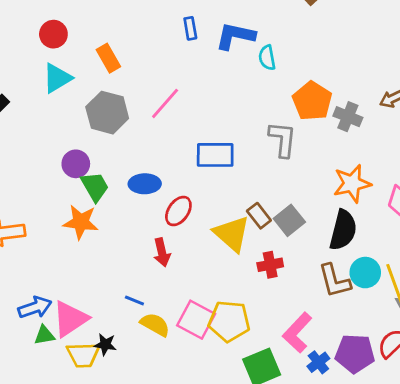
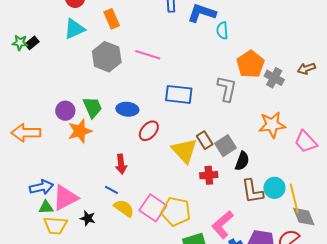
pink line: (165, 103) -> (148, 55), turned 60
purple circle: (76, 164) -> (65, 111), moved
orange star: (81, 222) -> (80, 131), turned -30
black semicircle: (343, 230) -> (242, 161), moved, size x0.7
red arrow: (162, 252) -> (121, 164), moved
yellow trapezoid: (83, 355) -> (56, 225), moved

